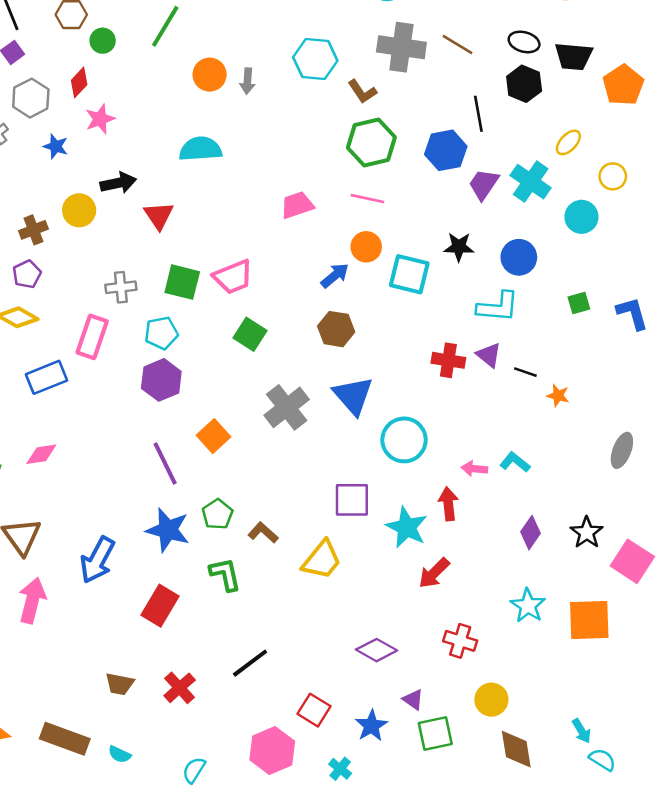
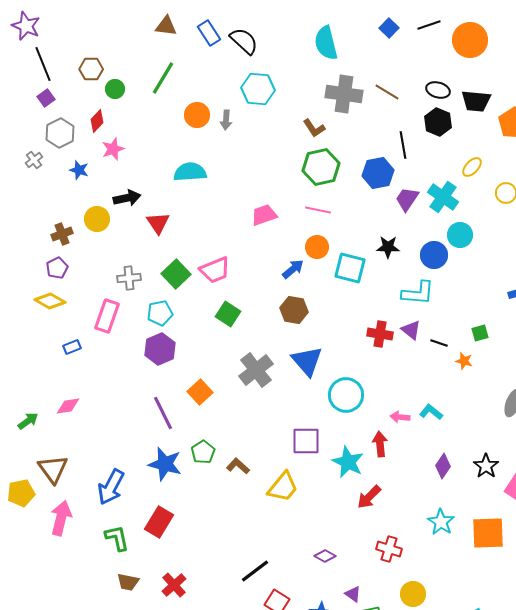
cyan hexagon: (315, 59) -> (258, 89), moved
cyan circle: (581, 217) -> (460, 235), moved
green square: (182, 282) -> (176, 274), turned 32
green square: (579, 303) -> (480, 333), moved
blue rectangle: (46, 377) -> (72, 347), size x0.6
green L-shape: (225, 574) -> (117, 538), moved
purple diamond: (377, 650) -> (325, 556), size x0.7
black line: (250, 663) -> (255, 571), moved

